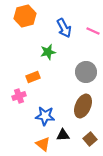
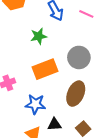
orange rectangle: (33, 77) -> (45, 69), moved, size x1.6

